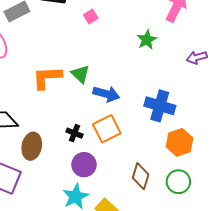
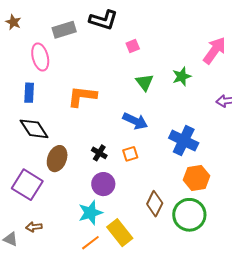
green triangle: (80, 74) -> (144, 82), moved
orange square: (107, 129) -> (130, 154), size x0.6
green circle: (178, 182) -> (189, 215), size x1.4

